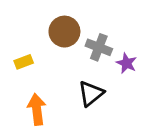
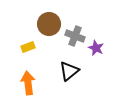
yellow rectangle: (24, 62) -> (28, 47), moved

